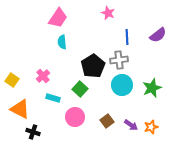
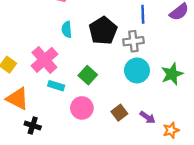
cyan semicircle: (62, 42) -> (67, 29), moved
black pentagon: (93, 66) -> (103, 31), moved
pink cross: (43, 76) -> (44, 60), size x1.6
orange star: (151, 127) -> (171, 130), moved

